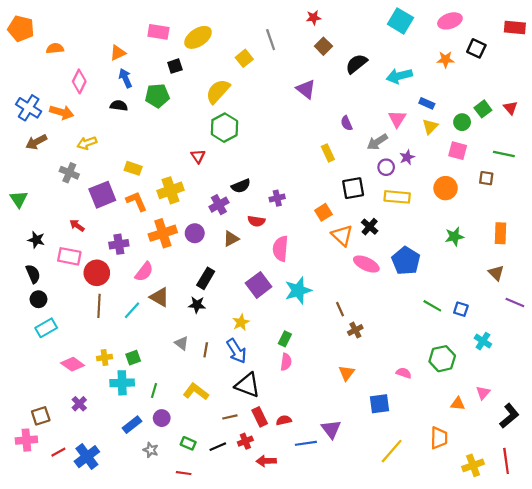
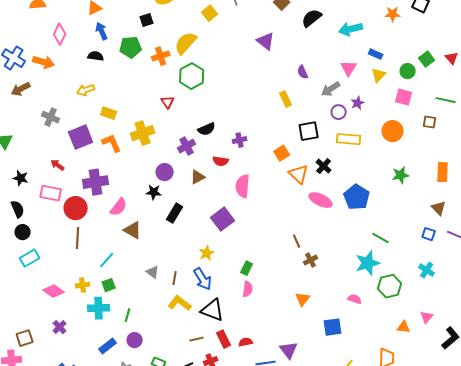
yellow arrow: (87, 143) -> (86, 90), moved
orange cross: (163, 233) -> (161, 56), moved, size x0.7
purple cross: (119, 244) -> (96, 182), size x1.4
cyan star: (298, 290) -> (368, 263), moved
black star: (197, 305) -> (154, 192), moved
blue square: (461, 309) -> (429, 234), moved
cyan line: (132, 310) -> (107, 260), moved
yellow L-shape: (196, 392) -> (180, 303), moved

